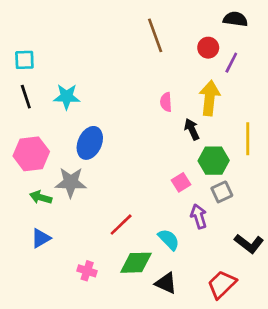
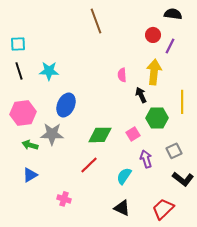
brown line: (155, 35) -> (96, 21), moved
gray square: (222, 192) -> (174, 151), moved
cyan semicircle: (169, 240) -> (124, 176), turned -102
green diamond: (136, 263) -> (100, 135), moved

